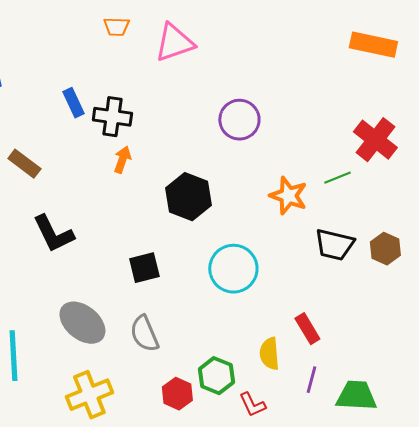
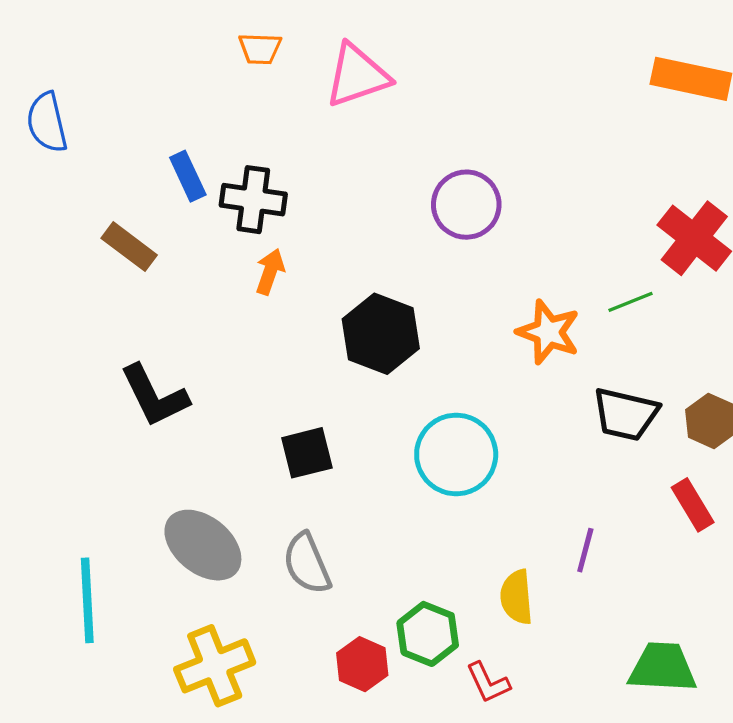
brown rectangle: (24, 164) -> (129, 247), moved
red rectangle: (307, 329) -> (693, 505), moved
purple line: (311, 380) -> (585, 550), moved

